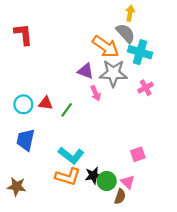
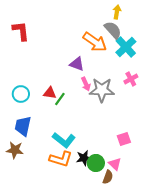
cyan cross: (140, 52) -> (126, 47), turned 30
gray star: (113, 73) -> (102, 90), moved
red triangle: (46, 103) -> (50, 93), moved
brown star: (17, 187) -> (15, 150), moved

